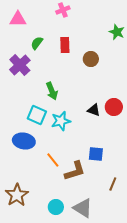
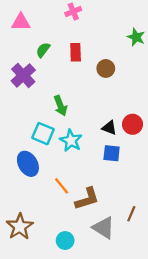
cyan star: (61, 121) -> (71, 141), turned -30
blue ellipse: (24, 141) -> (28, 164), turned 50
blue square: (96, 154) -> (112, 153), moved
gray triangle: (83, 208) -> (103, 228), moved

